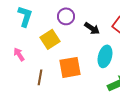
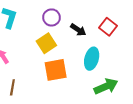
yellow square: (50, 39) -> (46, 43), moved
brown line: (40, 77) -> (12, 87), moved

